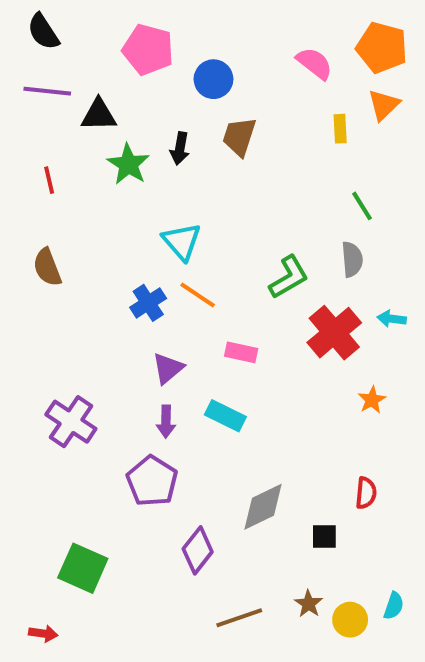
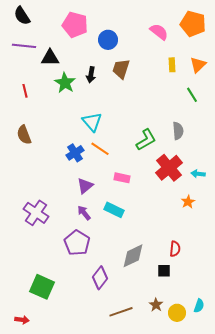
orange triangle: (384, 105) -> (198, 65), moved
green line: (362, 206) -> (192, 95), moved
cyan arrow: (392, 319) -> (198, 174), moved
purple arrow: (166, 422) -> (84, 213), turned 140
red semicircle: (366, 493) -> (175, 249), moved

